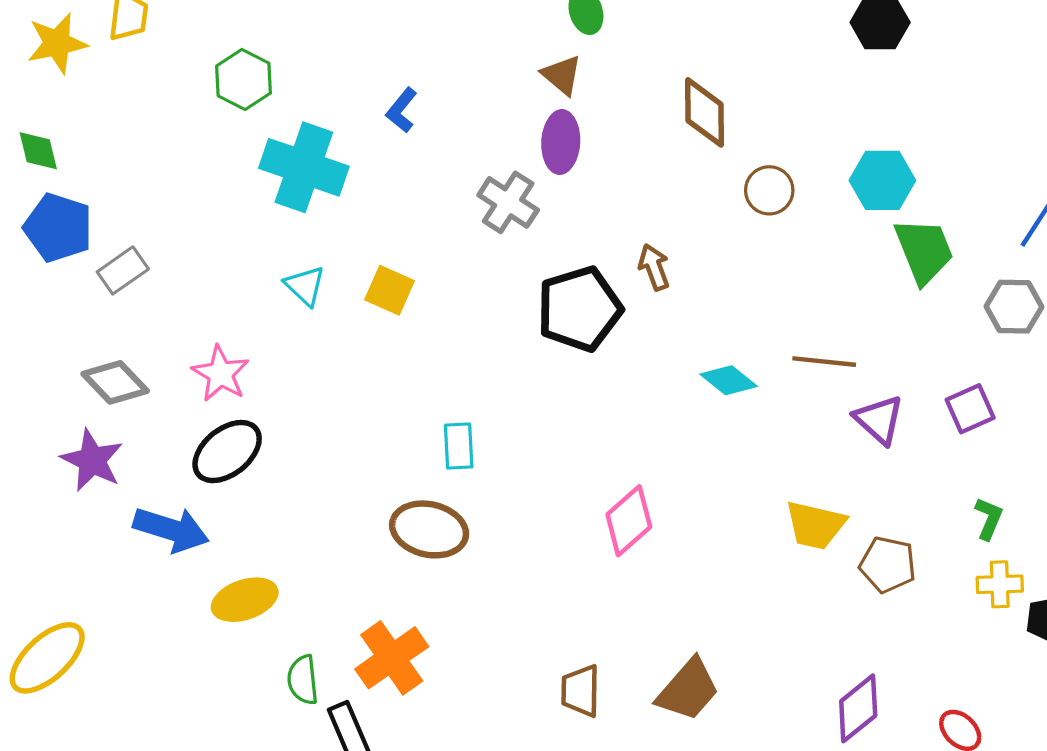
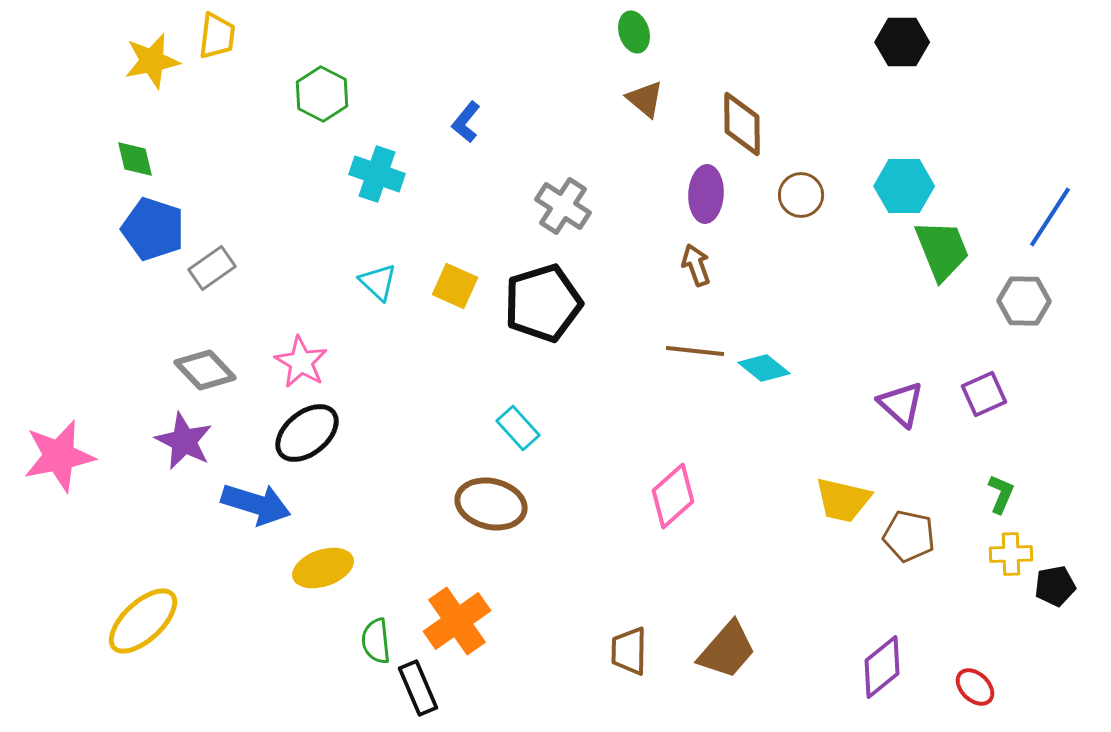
brown triangle: (562, 75) -> (645, 99), moved
purple ellipse: (561, 142) -> (706, 194), moved
cyan cross: (304, 167) -> (377, 174), size x0.7
black pentagon: (579, 309) -> (543, 303), moved
brown line: (824, 362) -> (695, 351), moved
cyan rectangle: (459, 446) -> (518, 428), turned -39

